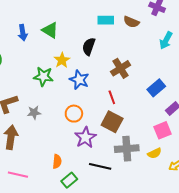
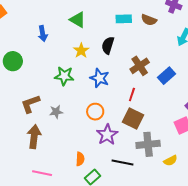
green triangle: (50, 30) -> (78, 20), moved
yellow star: (62, 60) -> (81, 51), moved
blue rectangle: (156, 88) -> (167, 76), moved
red line: (112, 97) -> (132, 95), turned 40
yellow semicircle: (155, 153) -> (170, 161), moved

